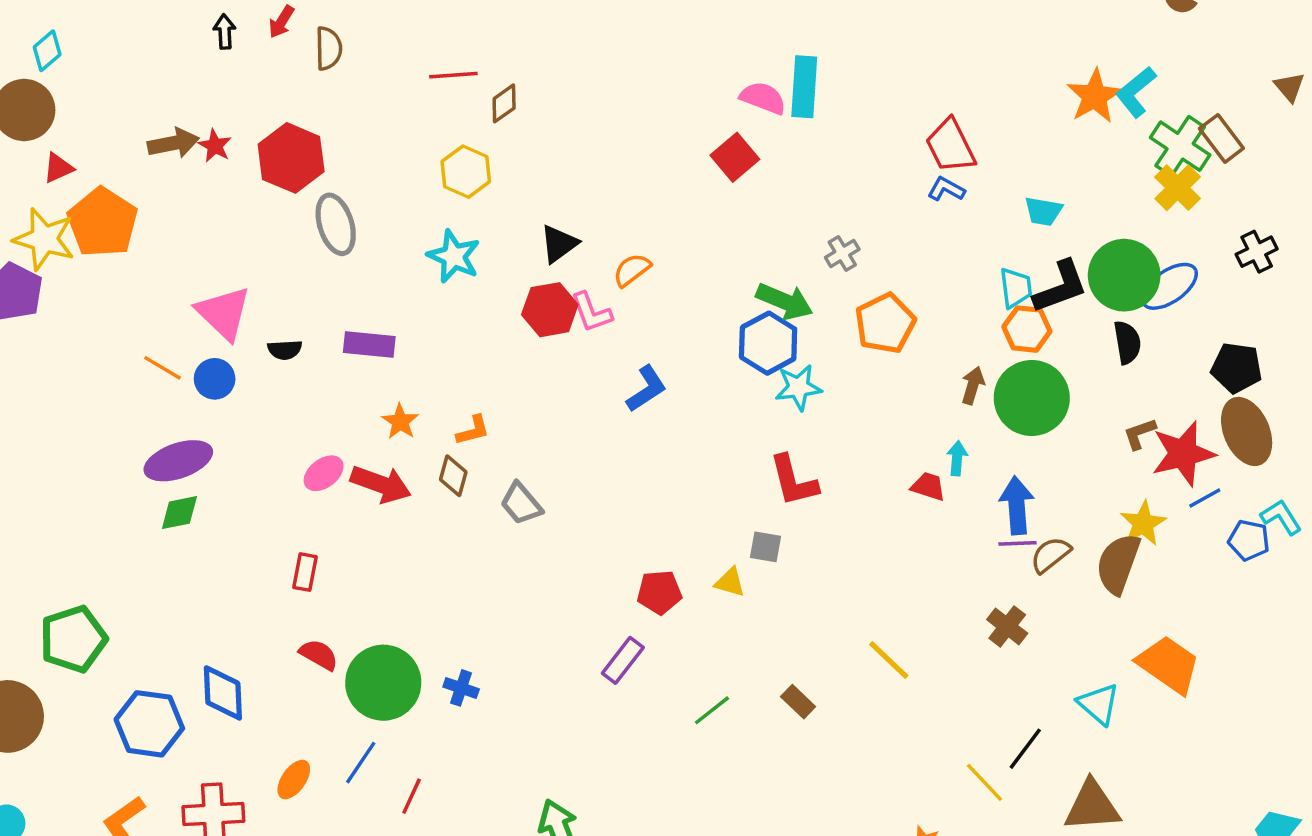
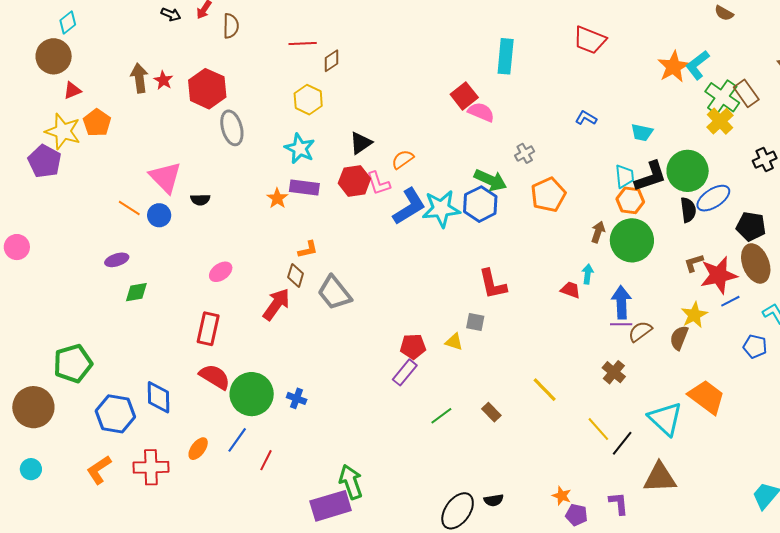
black arrow: (225, 32) -> (171, 14), turned 114
pink semicircle: (763, 98) -> (481, 112), moved
brown arrow: (173, 143) -> (139, 78), turned -88
red trapezoid: (950, 146) -> (590, 40), moved, turned -44
orange pentagon: (103, 222) -> (97, 123), size x0.7
blue ellipse: (1169, 286) -> (713, 198), moved
purple rectangle: (369, 345) -> (304, 188), moved
cyan star: (798, 387) -> (441, 209), moved, size x1.4
blue L-shape: (646, 389) -> (409, 206), moved, size x1.4
orange star: (400, 422) -> (277, 198), moved
purple ellipse: (178, 461) -> (117, 260), moved, size x0.6
red arrow: (381, 484) -> (276, 304), moved, turned -76
gray trapezoid: (521, 504) -> (334, 293), size x1.4
blue pentagon: (1249, 540) -> (755, 346), moved
brown semicircle: (1118, 564) -> (679, 338), size x0.7
red rectangle: (305, 572) -> (208, 329), size x1.5
red semicircle: (319, 655) -> (215, 377), size x1.4
purple rectangle: (623, 660) -> (405, 372), moved
cyan triangle: (1099, 704) -> (665, 419), size x1.4
yellow line: (985, 782) -> (598, 429), moved

